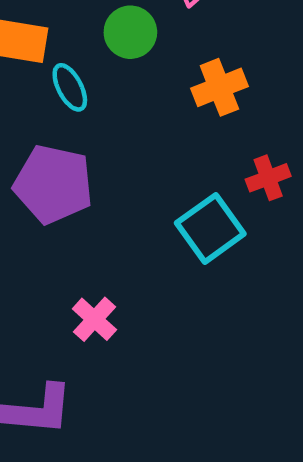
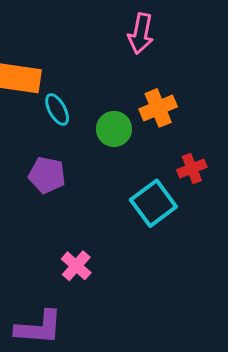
green circle: (130, 32) -> (114, 129), moved
purple pentagon: (53, 184) -> (47, 175), size x0.7

